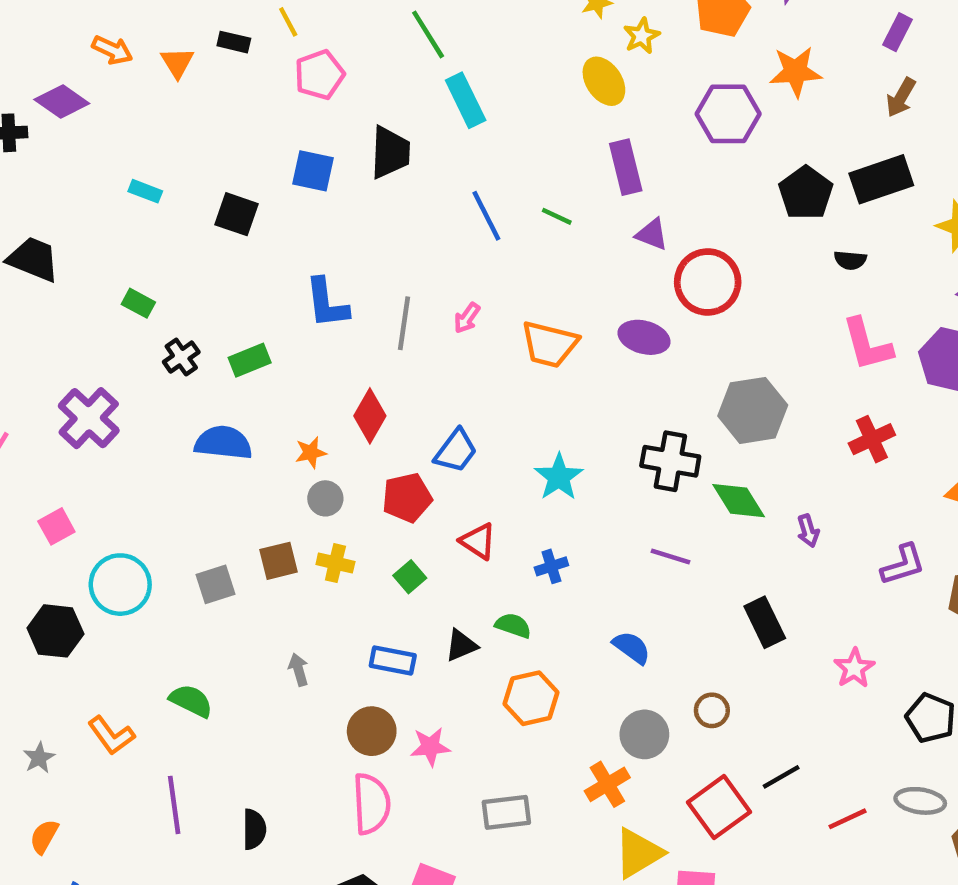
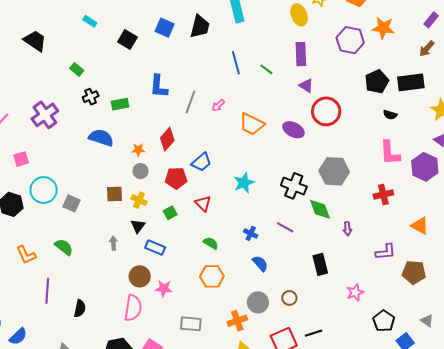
blue cross: (551, 566) -> (251, 234), moved, turned 32
gray square: (216, 584) -> (72, 203), moved, turned 30
black triangle: (461, 645) -> (138, 226), moved, turned -42

